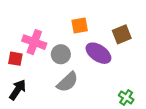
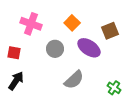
orange square: (80, 25) -> (72, 23), turned -35
pink cross: (34, 42) -> (31, 24), moved
gray semicircle: (67, 82) -> (74, 80), moved

